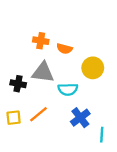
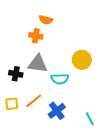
orange semicircle: (64, 49) -> (46, 20), moved
blue cross: (80, 118) -> (57, 111), moved
cyan line: (102, 135) -> (90, 119), turned -32

